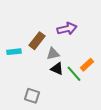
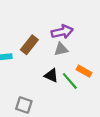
gray triangle: (53, 54) -> (61, 49), moved
orange rectangle: (87, 65) -> (84, 71), turned 72

